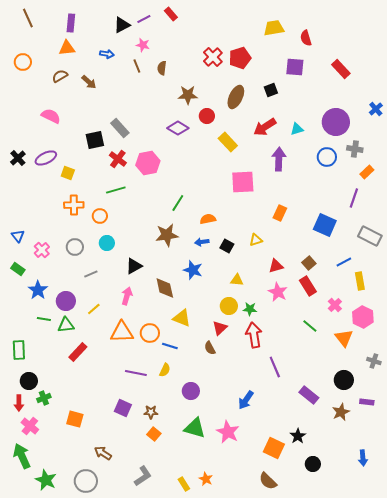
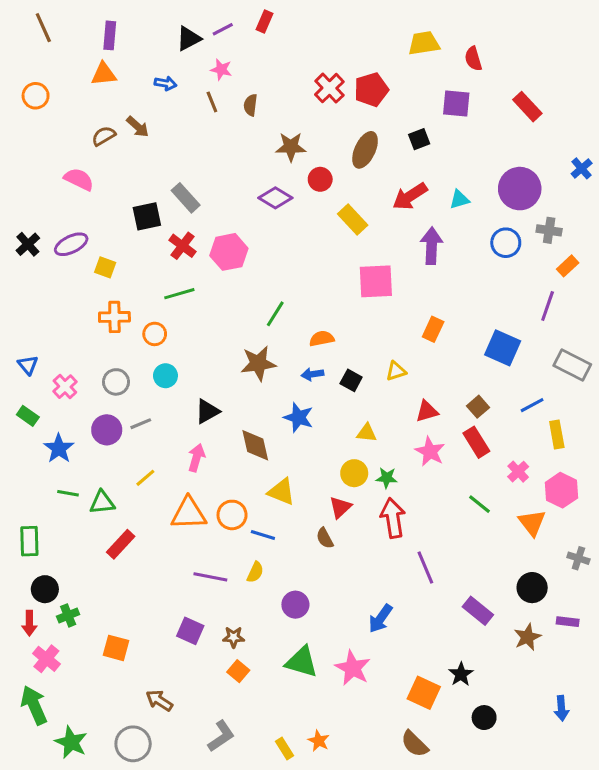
red rectangle: (171, 14) -> (264, 22), turned 64
brown semicircle: (60, 76) -> (104, 136), moved
purple circle: (66, 301) -> (107, 430), moved

